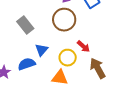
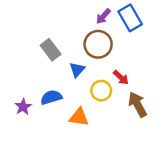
blue triangle: (41, 50) -> (77, 70), moved
orange triangle: (60, 78) -> (79, 117), moved

